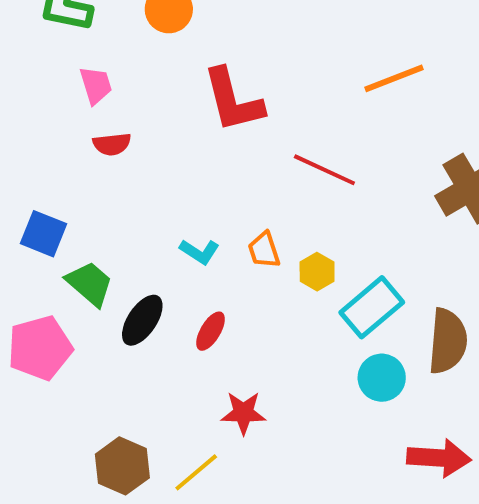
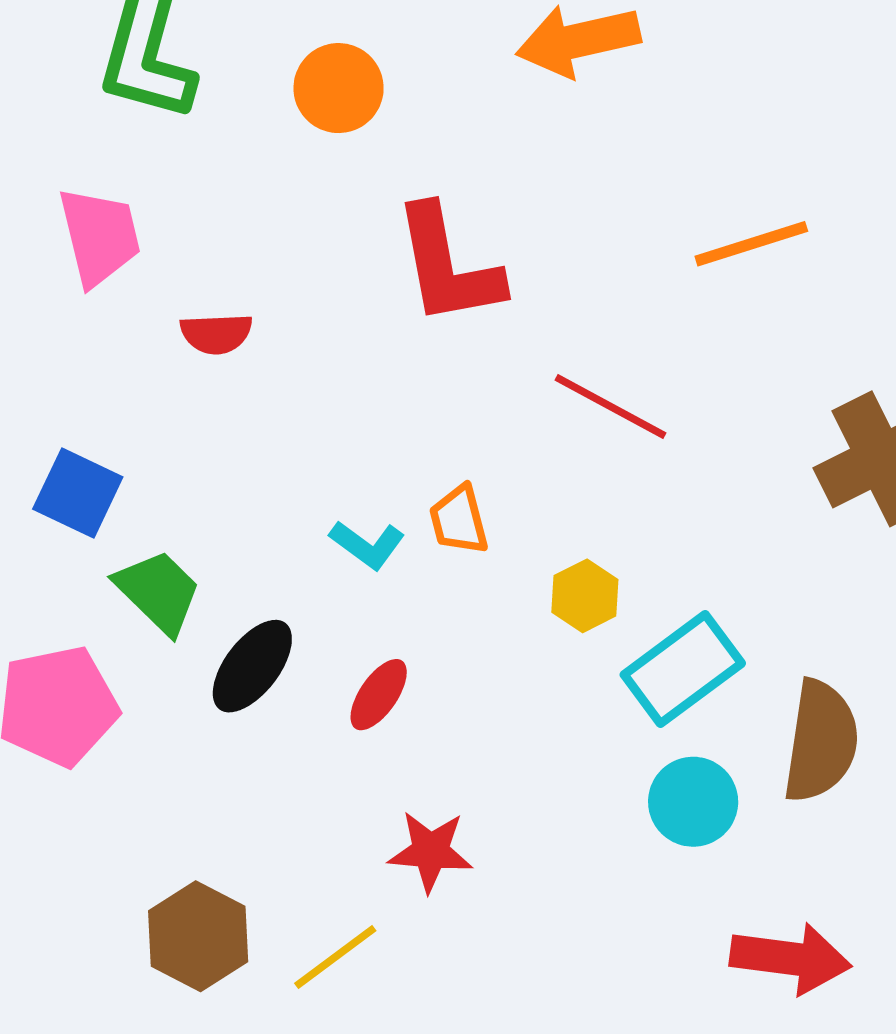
pink trapezoid: (96, 85) -> (99, 236), moved, size x1.4
orange trapezoid: (264, 250) -> (459, 520), moved

